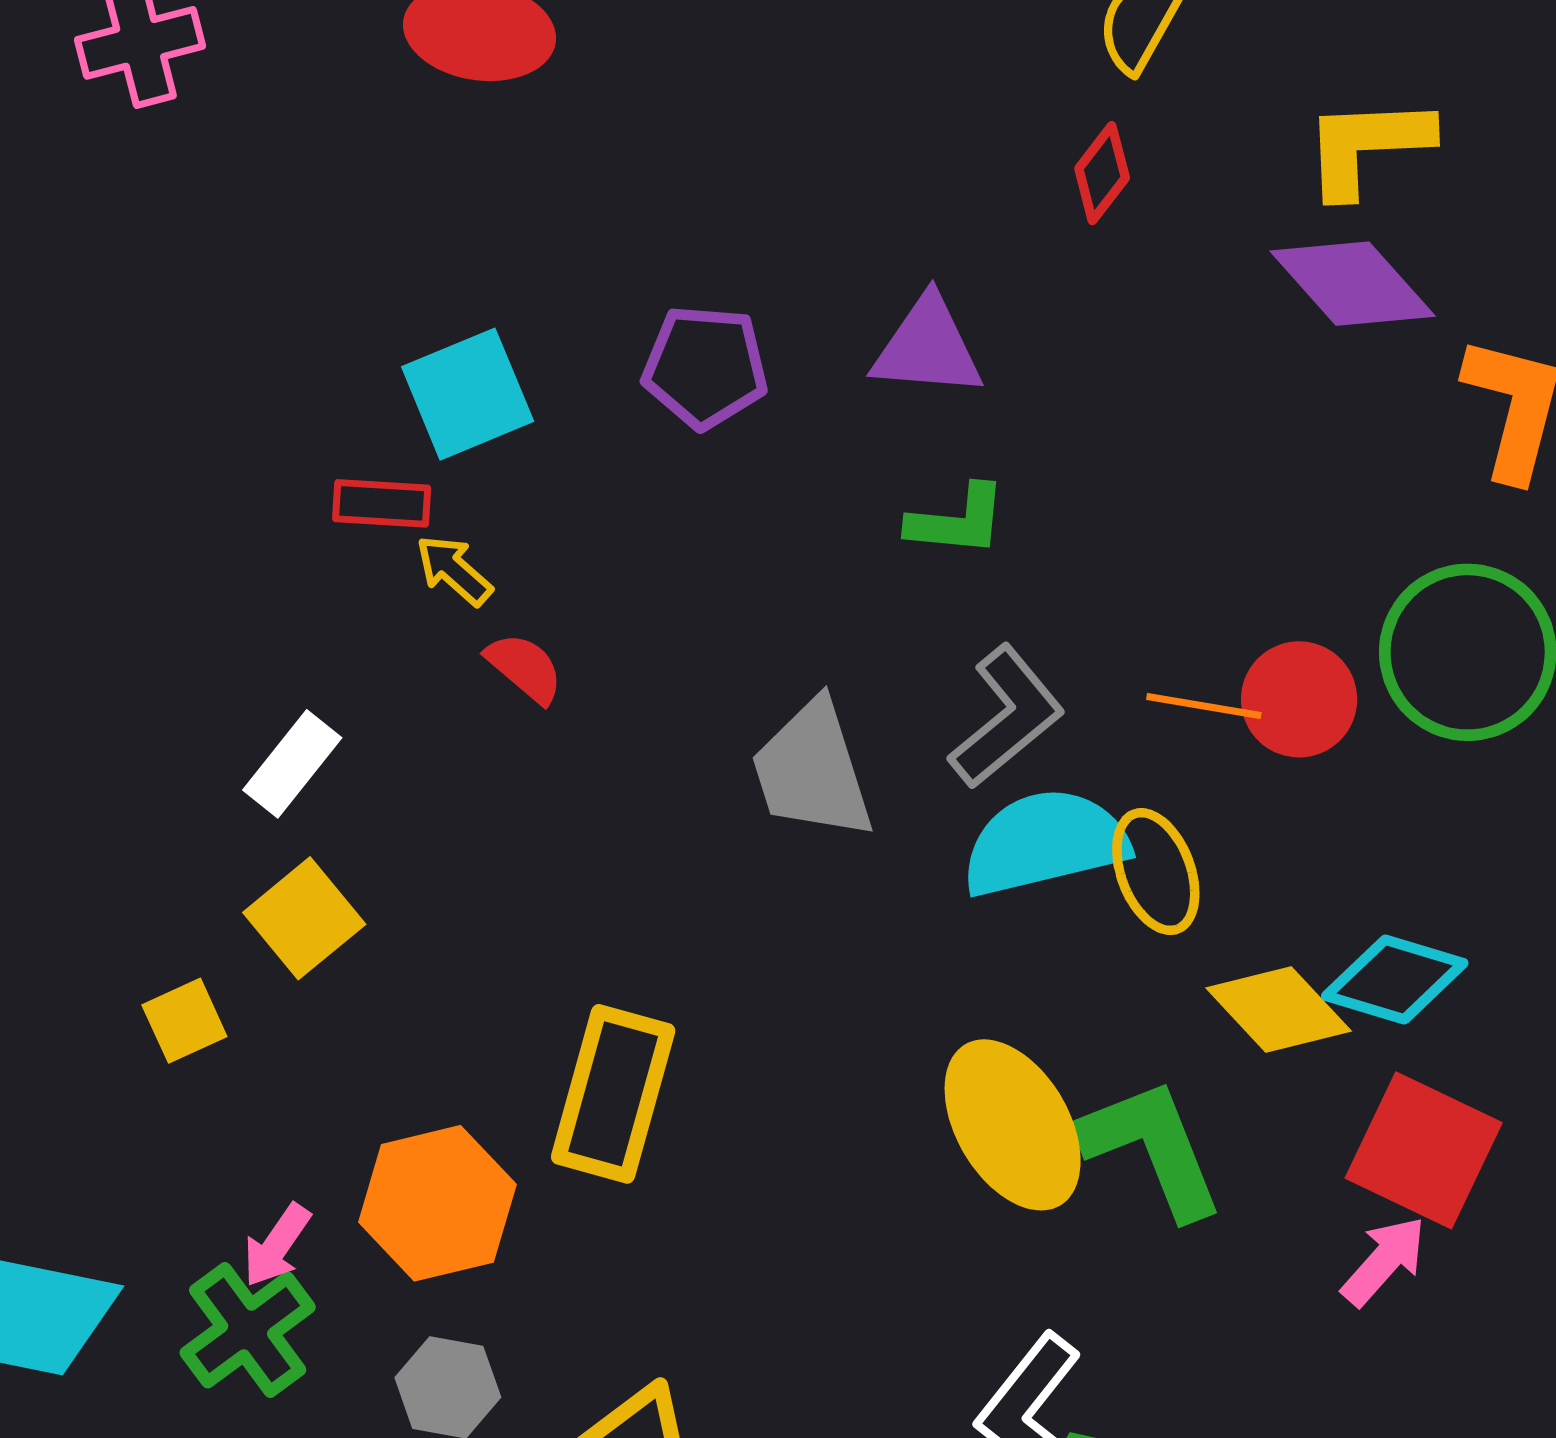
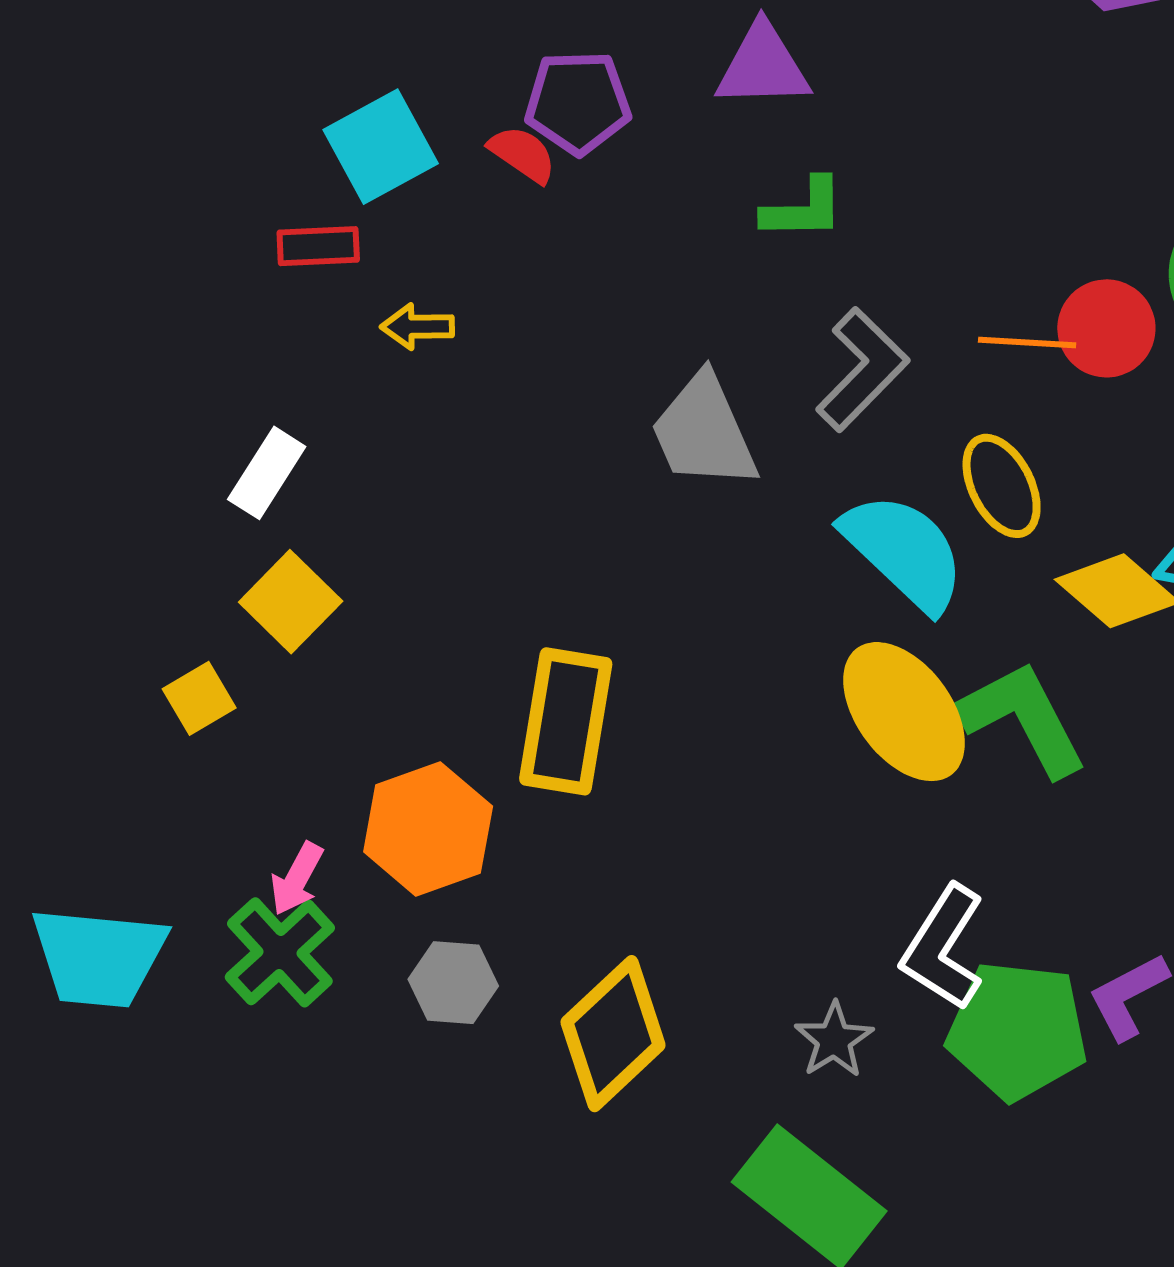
yellow arrow: (454, 570) -> (417, 327), moved, turned -36
red semicircle: (525, 668) -> (523, 154), moved
cyan semicircle: (1045, 843) -> (904, 552), moved, turned 63

